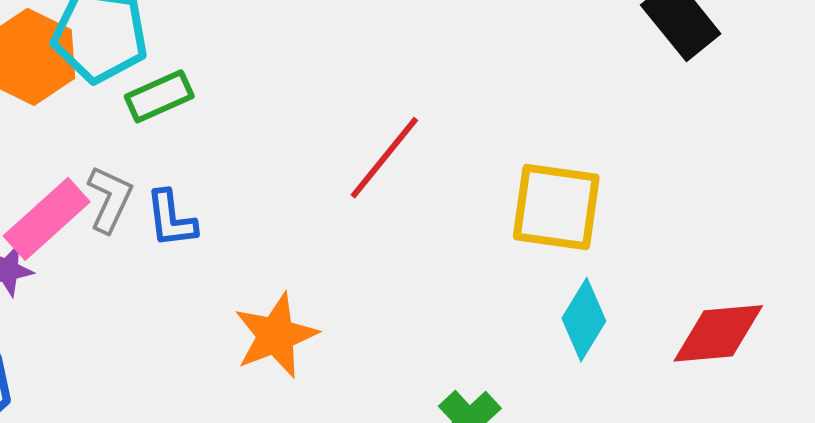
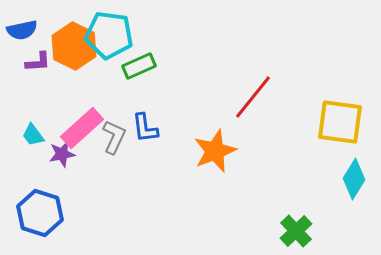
gray L-shape: (110, 199) -> (114, 137), moved
orange star: (276, 335) -> (215, 151), moved

